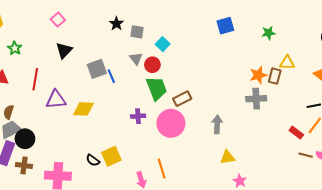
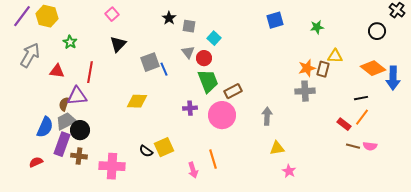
purple triangle: (56, 100) -> (77, 96), moved

